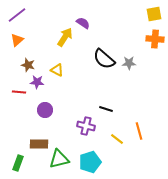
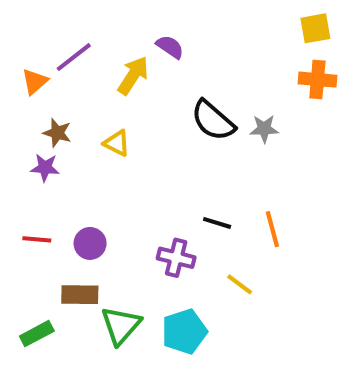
purple line: (17, 15) -> (74, 57), moved
purple star: (37, 82) -> (45, 168), moved
red line: (19, 92) -> (37, 239), moved
purple circle: (45, 110) -> (90, 243), moved
orange line: (139, 131) -> (272, 229), moved
green triangle: (59, 159) -> (121, 325), turned -35
green rectangle: (18, 163) -> (37, 334), turned 42

